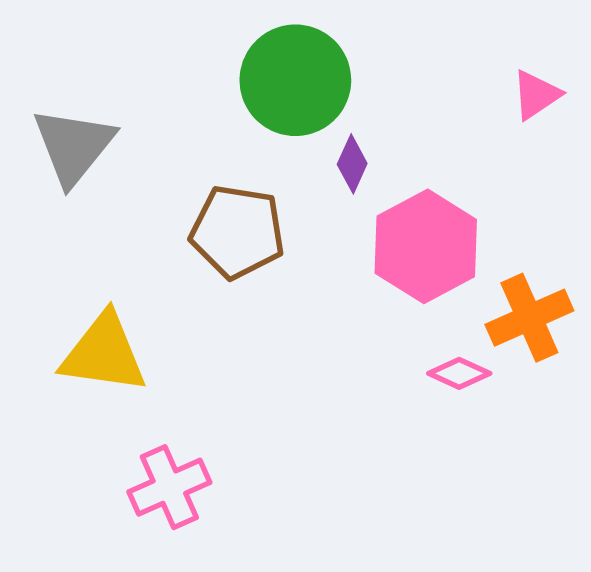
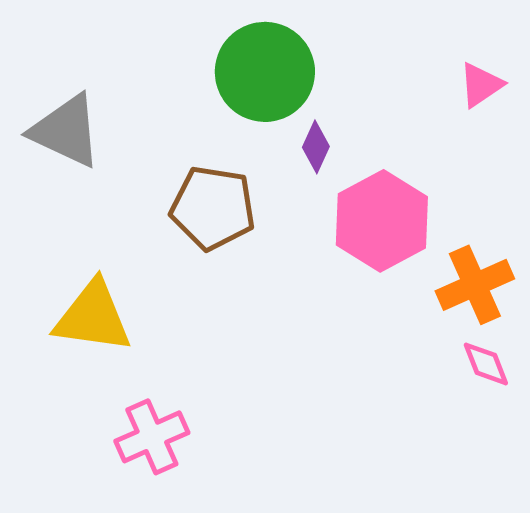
gray triangle: (74, 146) -> (66, 131), turned -44
pink diamond: (459, 373) -> (486, 364), moved, turned 44

